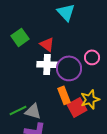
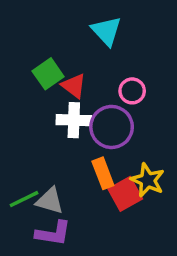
green square: (20, 37) -> (48, 74), moved
pink circle: (92, 57) -> (132, 91), moved
yellow star: (90, 99) -> (148, 180), turned -30

